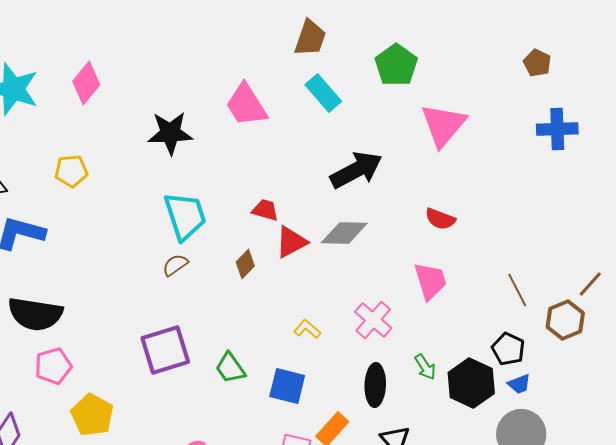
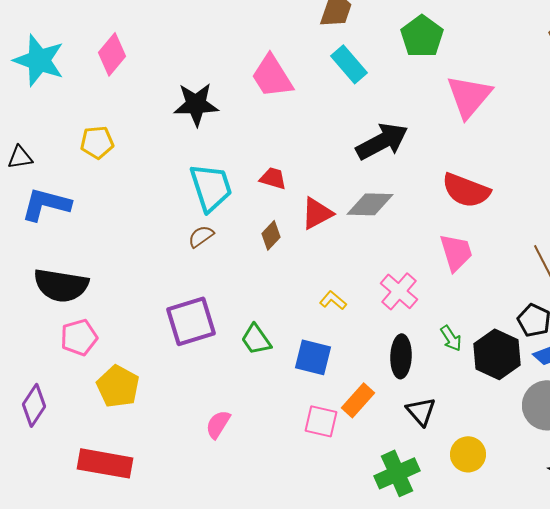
red trapezoid: (265, 210) -> (273, 178), moved
red semicircle: (440, 219) -> (466, 190), size x1.6

